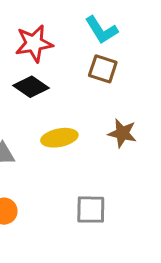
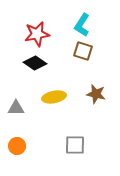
cyan L-shape: (101, 30) -> (82, 25), turned 65

